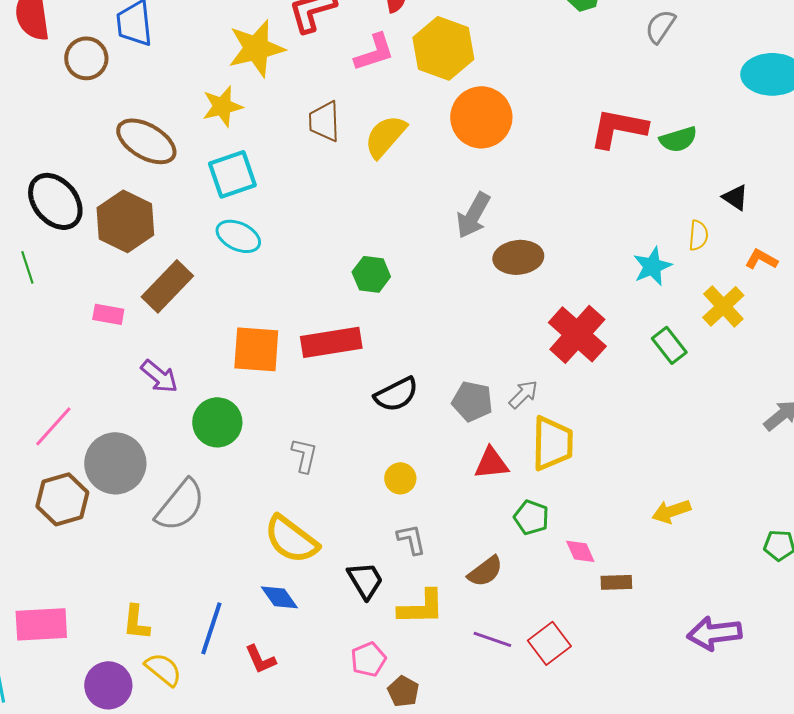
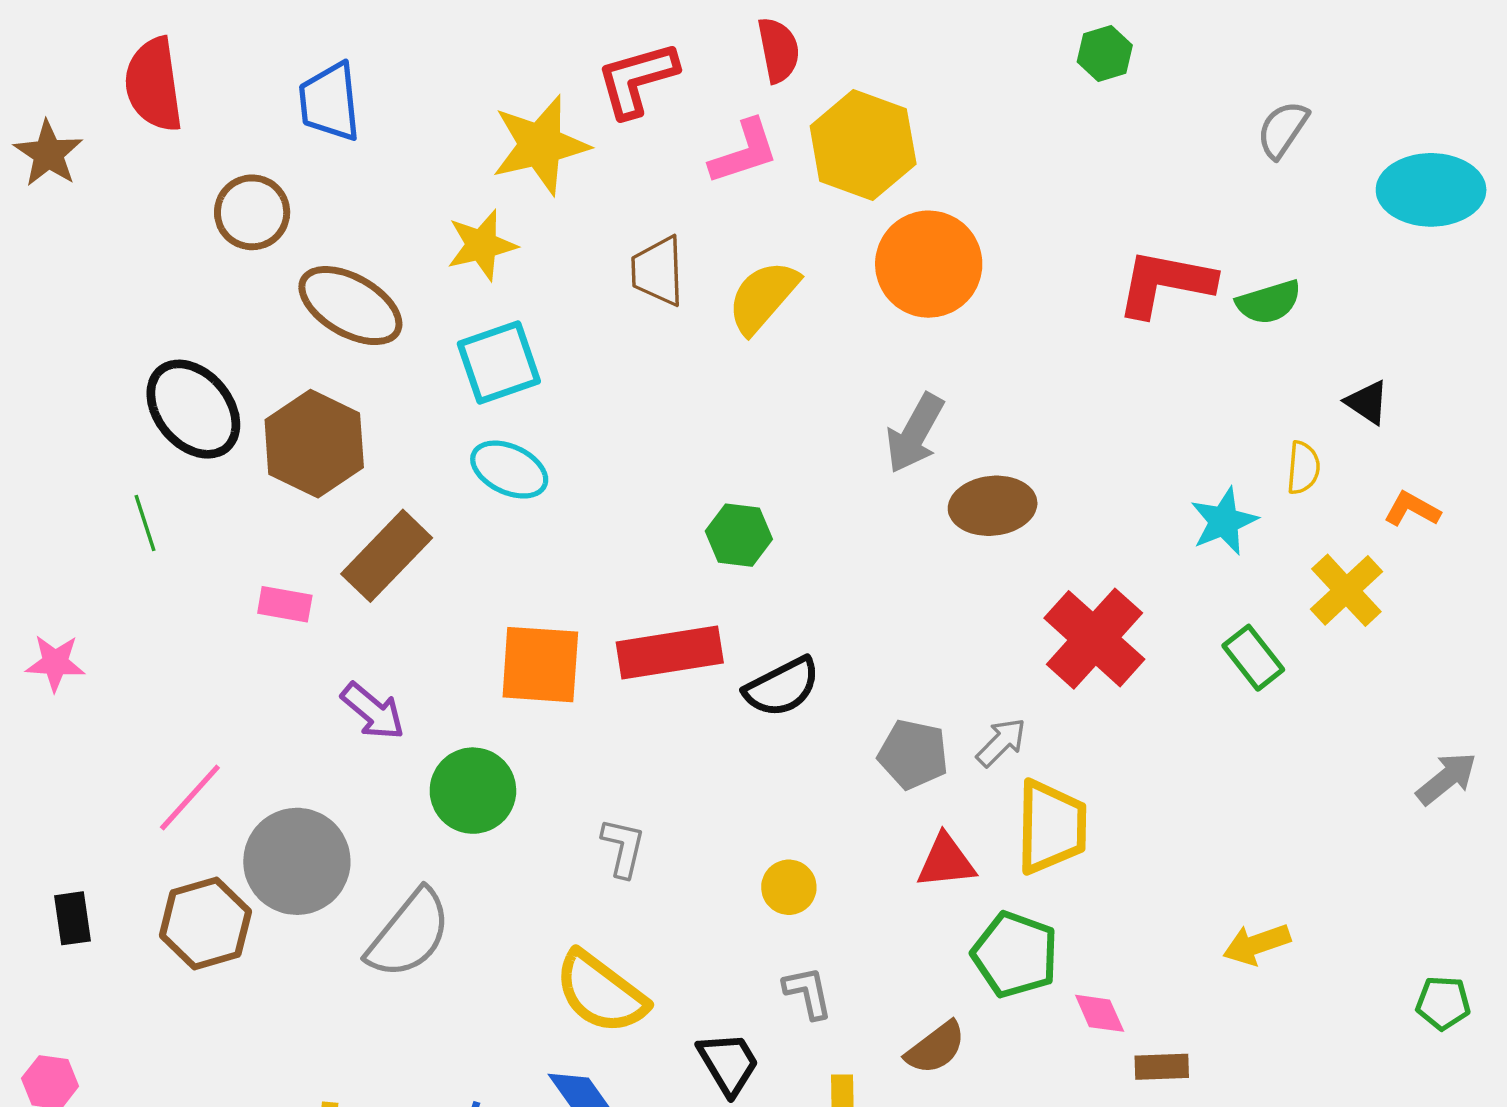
gray semicircle: (660, 26) -> (1283, 129), moved
brown circle: (86, 58) -> (252, 212), moved
black semicircle: (396, 394) -> (782, 687), moved
green pentagon: (531, 517) -> (1015, 955), size x1.4

